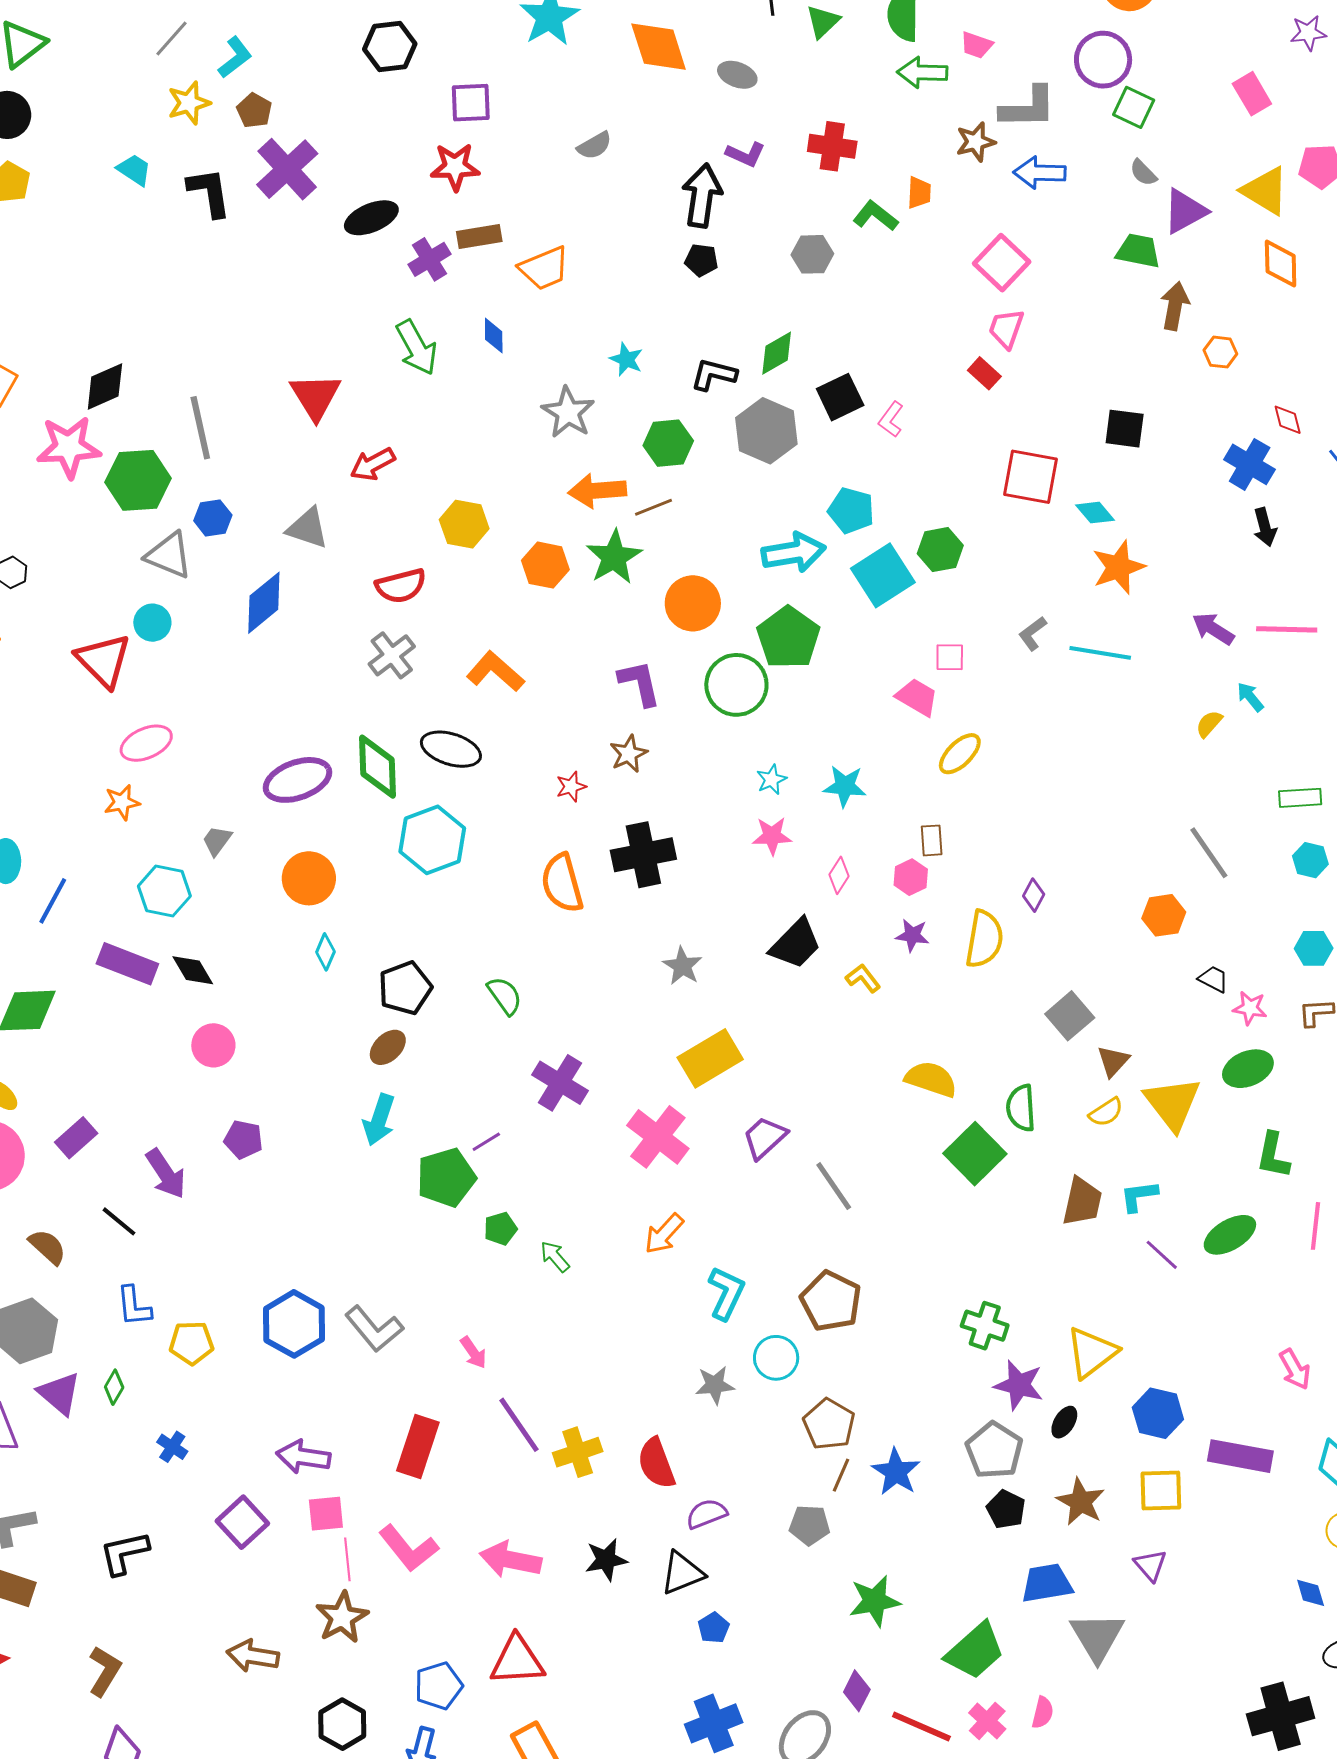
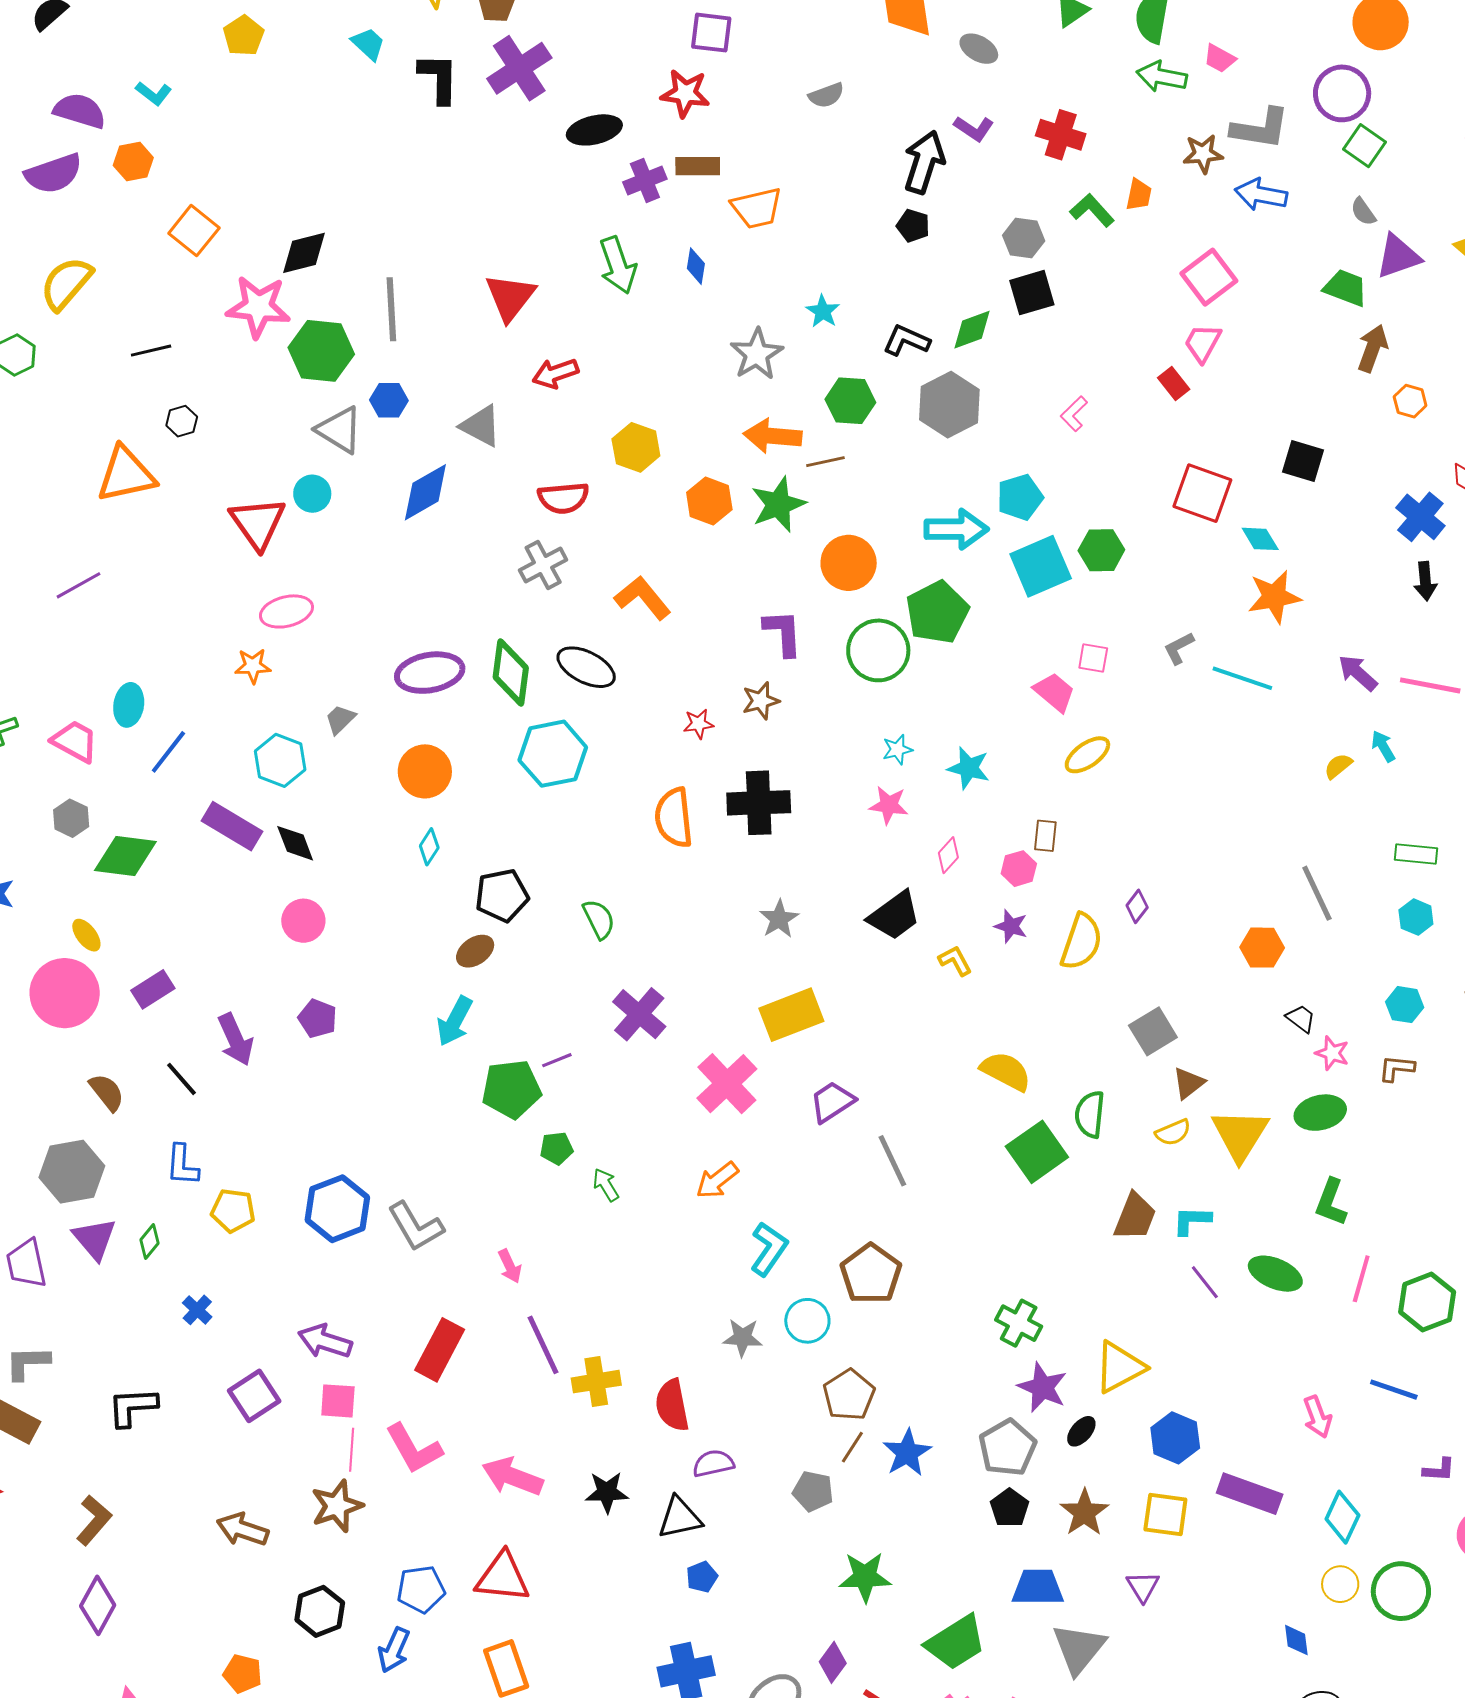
black square: (840, 397) -> (1032, 293), moved
cyan pentagon: (851, 511) -> (1020, 497), turned 30
green ellipse: (1230, 1235) -> (1275, 1274), turned 44

